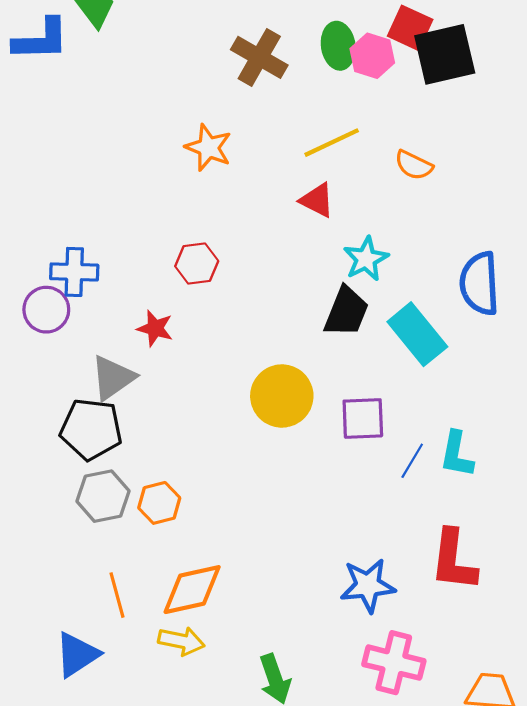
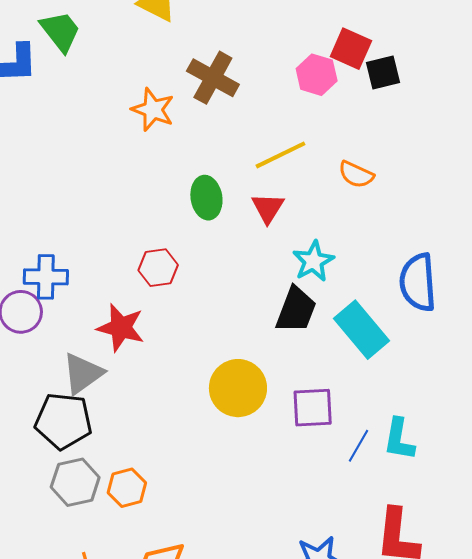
green ellipse: (338, 46) -> (206, 198), moved
black square: (445, 54) -> (383, 73), size x0.6
orange star: (208, 148) -> (153, 110), moved
red triangle: (317, 200) -> (268, 208), turned 36
red star: (155, 328) -> (121, 328), size x1.4

